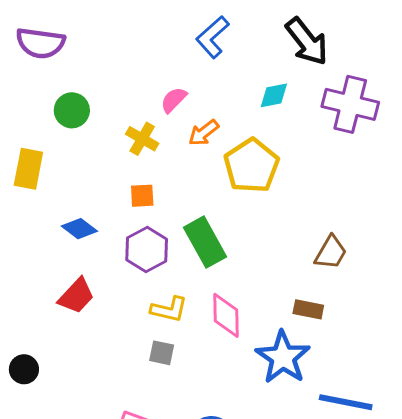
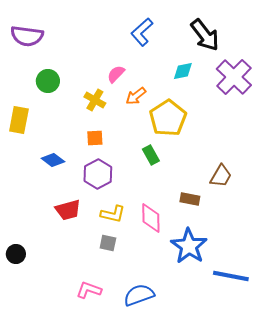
purple cross: (350, 104) -> (234, 77), turned 30
green rectangle: (205, 242) -> (151, 155), moved, size x0.6
red trapezoid: (76, 296) -> (68, 210), moved, turned 32
brown rectangle: (308, 309) -> (190, 199), moved

